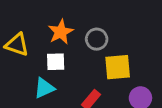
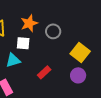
yellow square: (118, 67) -> (80, 52), moved, turned 36

